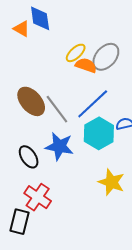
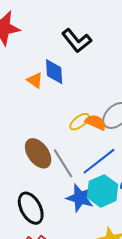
yellow ellipse: (76, 53) -> (80, 122), moved
blue star: (59, 146) -> (80, 198), moved
black ellipse: (29, 157) -> (31, 208), size x1.4

